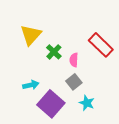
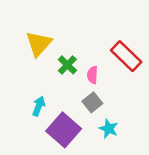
cyan arrow: (31, 85) -> (39, 106), turned -56

